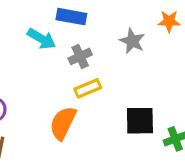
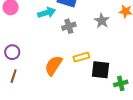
cyan arrow: (41, 39) -> (47, 13), turned -54
yellow rectangle: (88, 88) -> (81, 57), moved

